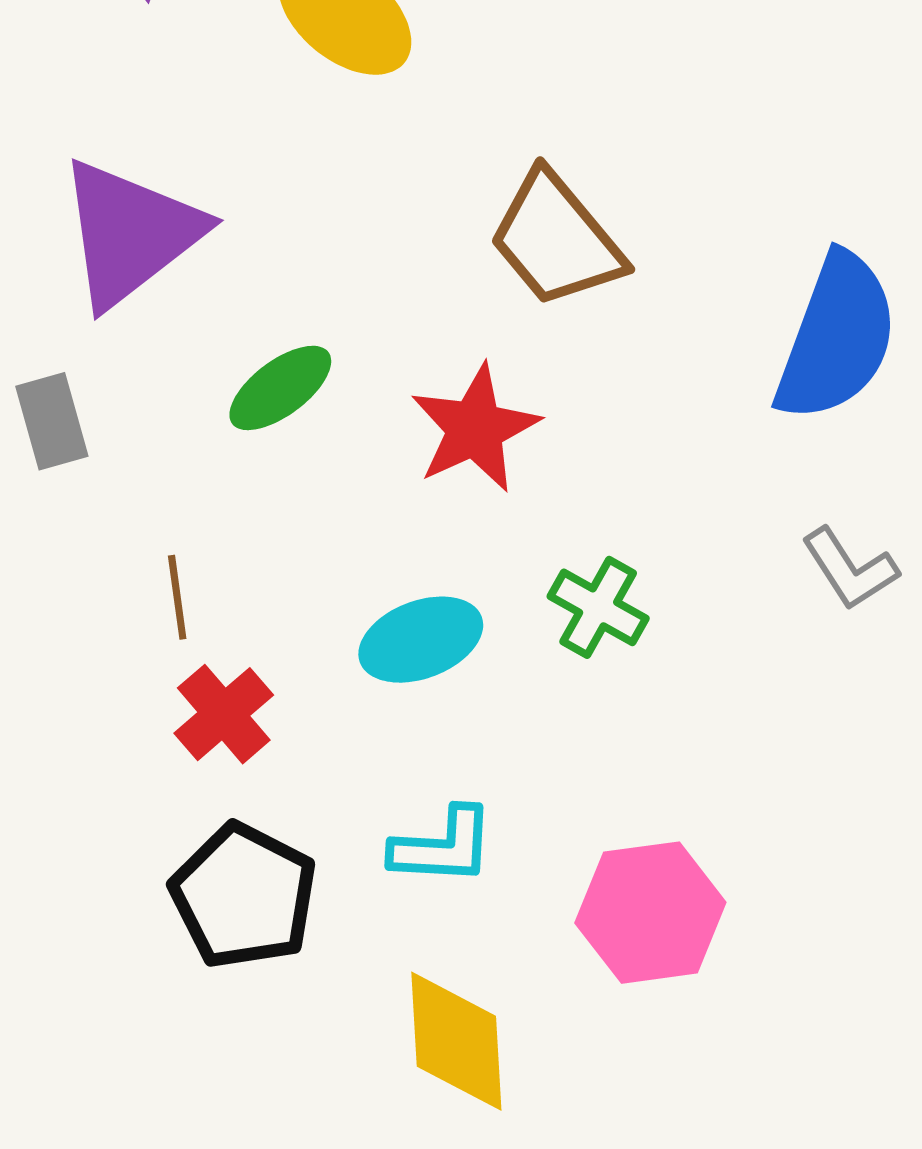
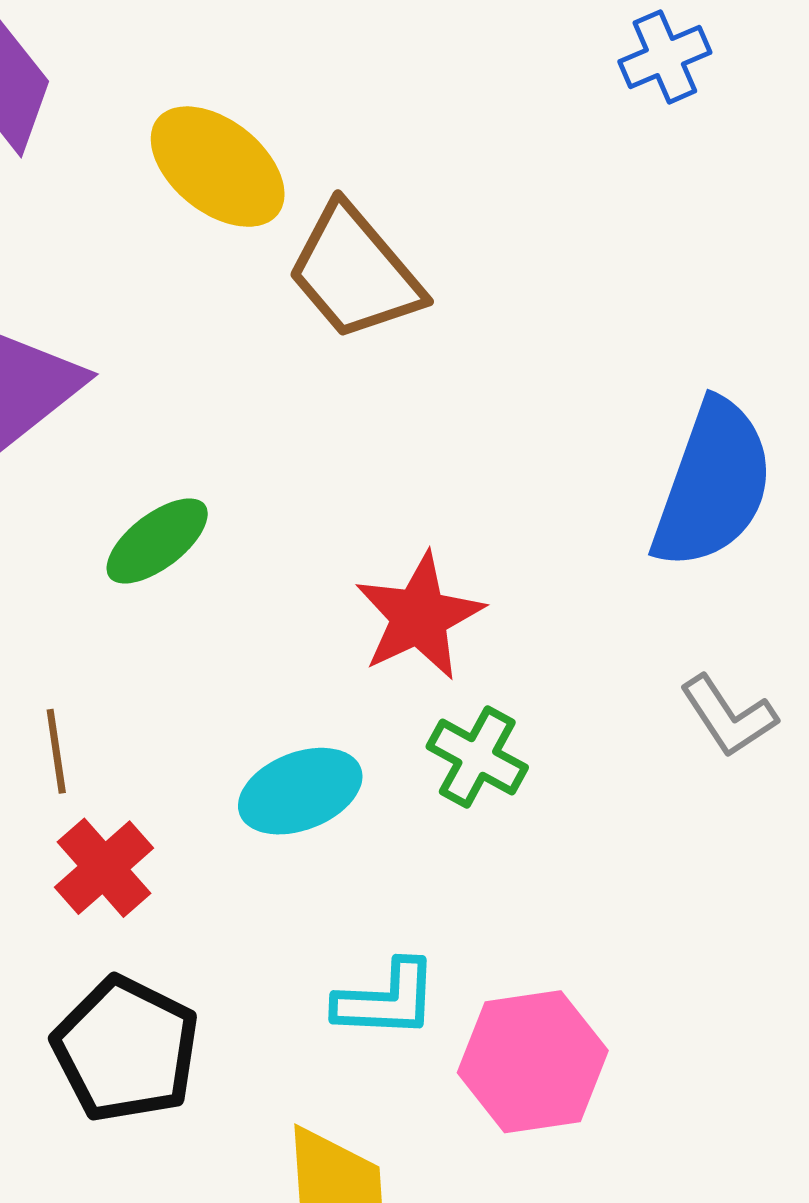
brown trapezoid: (556, 239) -> (355, 272), moved
red star: (475, 428) -> (419, 616), moved
cyan L-shape: (443, 847) -> (386, 1000), moved

